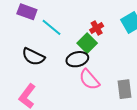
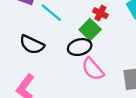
red cross: (97, 28) -> (100, 13), turned -32

